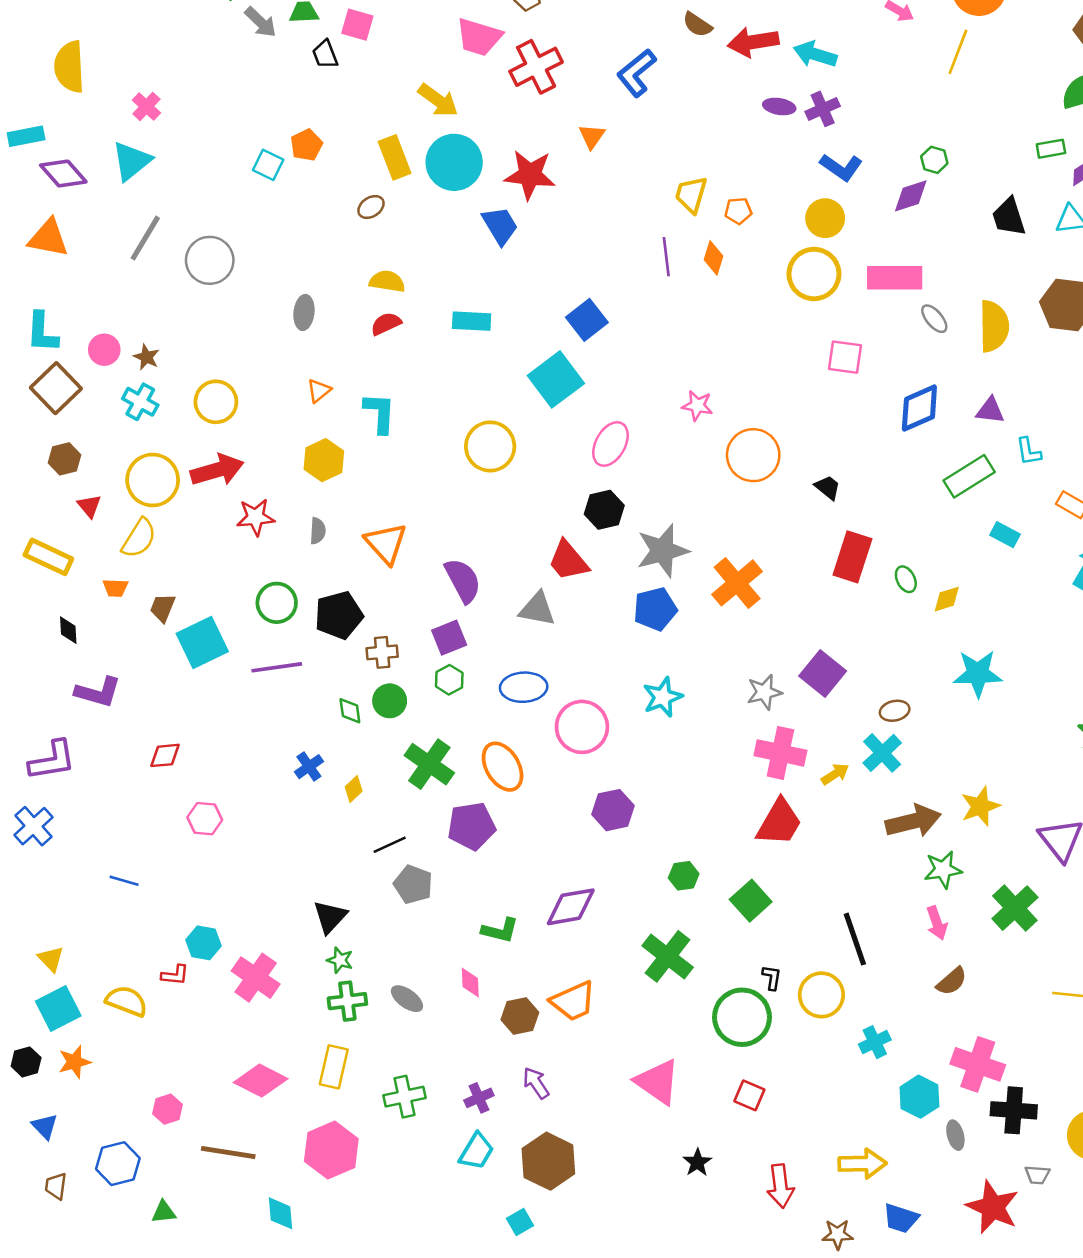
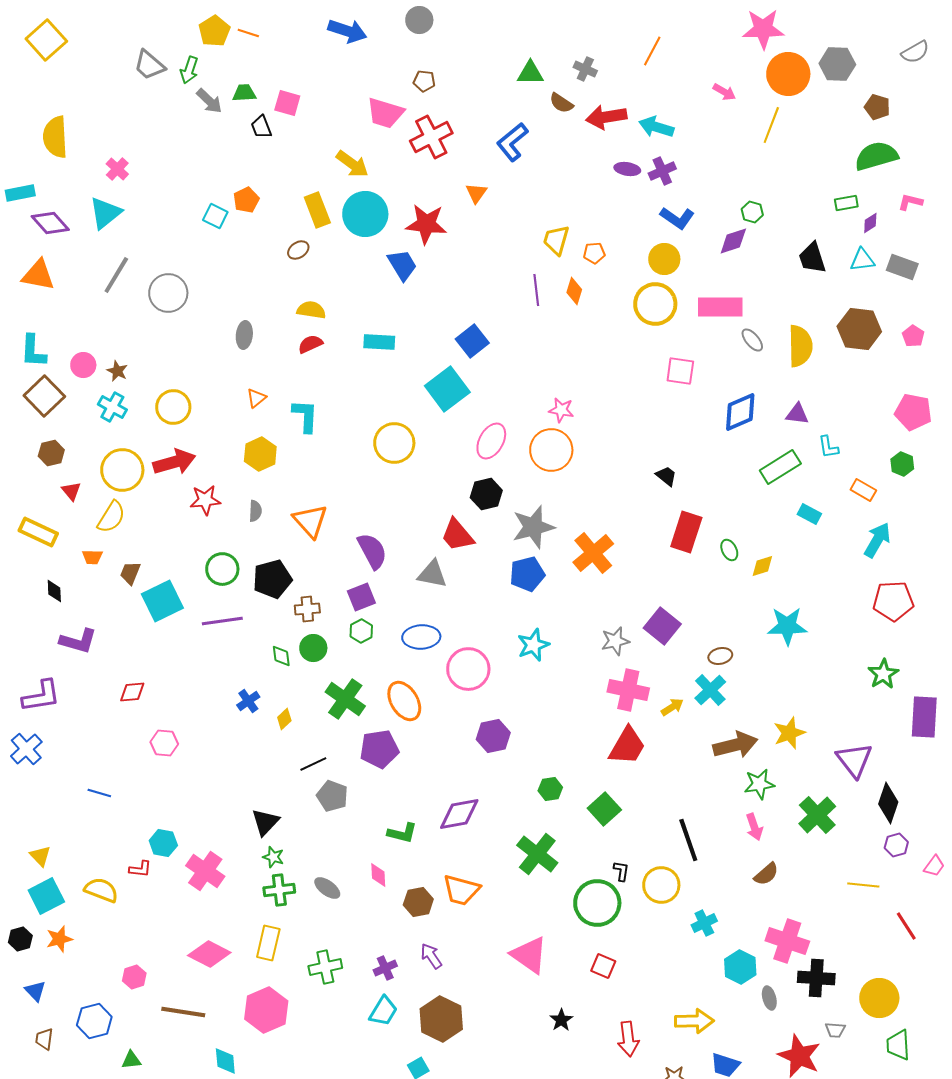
orange circle: (753, 455) -> (551, 450), moved
orange trapezoid: (573, 1001) -> (461, 890), turned 39

